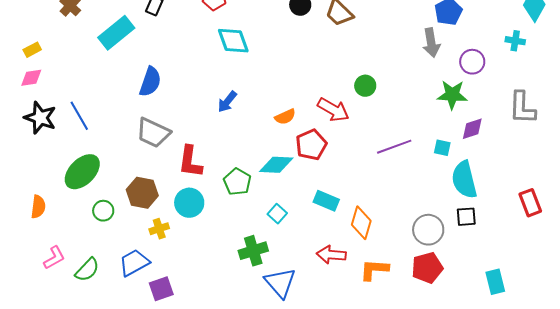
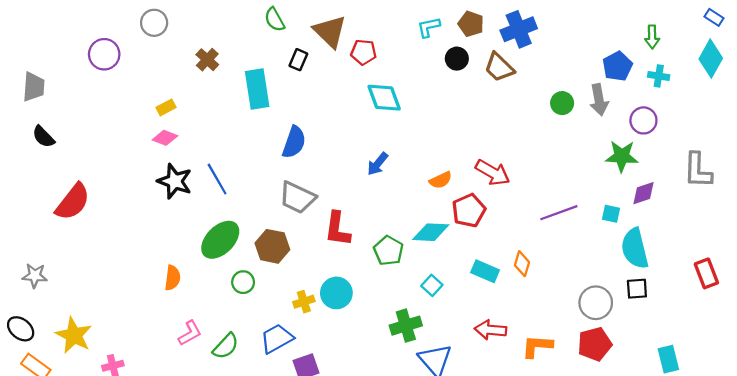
cyan rectangle: (116, 33) -> (257, 89), turned -60
cyan cross: (515, 41) -> (659, 76), moved
pink diamond: (31, 78) -> (165, 138), turned 30
green circle: (365, 86) -> (562, 103), moved
brown hexagon: (142, 193) -> (272, 246), moved
cyan circle: (189, 203) -> (336, 293), moved
orange diamond: (361, 223) -> (522, 264), moved, size x0.7

